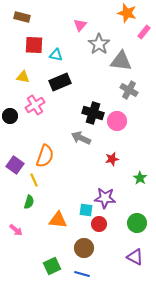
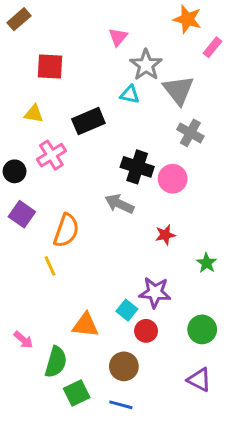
brown rectangle: (22, 17) -> (19, 19), moved, turned -56
cyan triangle: (56, 55) -> (130, 95), moved
gray triangle: (121, 61) -> (179, 90), turned 45
purple square: (15, 165) -> (22, 214), moved
green semicircle: (29, 202) -> (56, 362), moved, size x1.5
cyan square: (86, 210) -> (127, 310), turned 32

